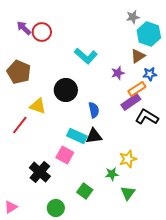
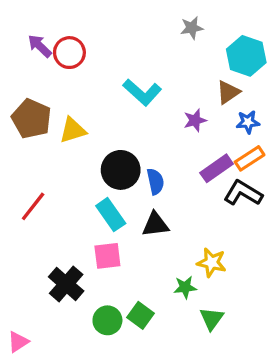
gray star: (133, 17) -> (192, 28), moved
orange rectangle: (137, 89) -> (250, 158), moved
black circle: (66, 90) -> (121, 170), moved
yellow triangle: (38, 106) -> (73, 130), moved, turned -36
cyan rectangle: (77, 136) -> (111, 215), moved, turned 30
pink square: (65, 155) -> (107, 256), turned -36
yellow star: (128, 159) -> (212, 262), turned 30
green circle: (56, 208) -> (107, 320), moved

